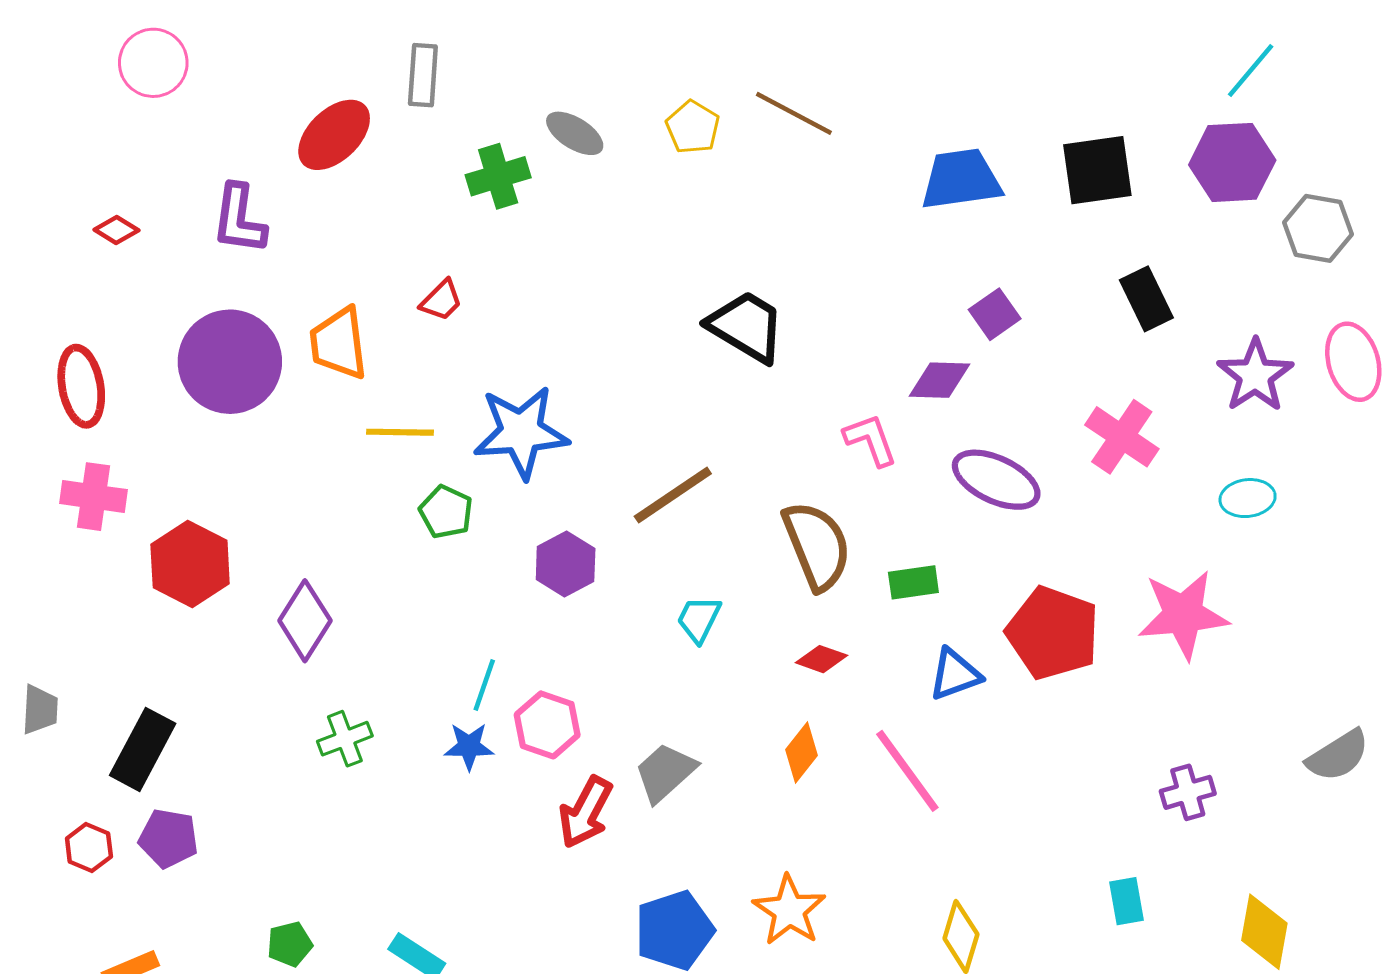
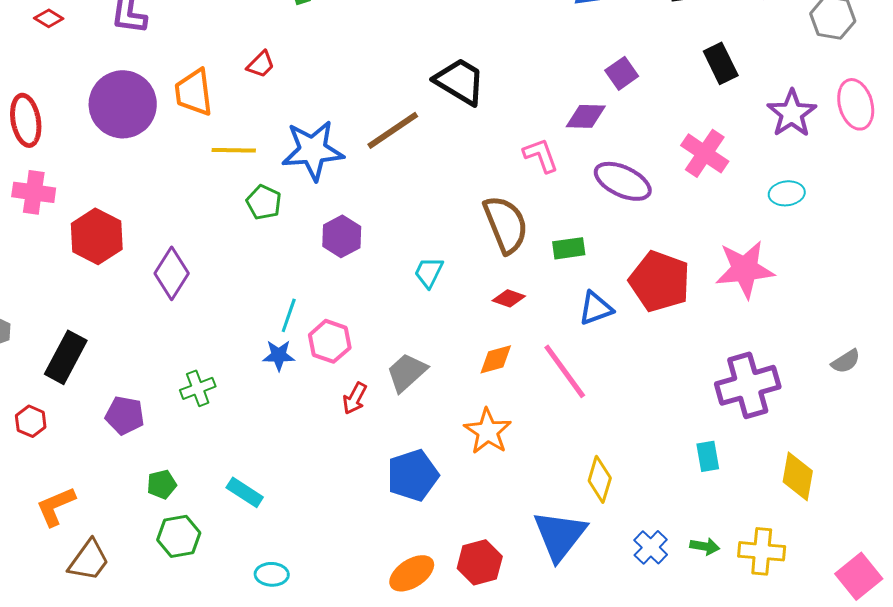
brown line: (673, 495) -> (393, 130), moved
green cross: (345, 739) -> (198, 388), moved
orange diamond: (802, 753) -> (496, 359), turned 36
gray semicircle: (1338, 756) -> (846, 361), size x0.7
purple cross: (1188, 792) -> (748, 385), size x1.8
red arrow: (585, 812) -> (355, 398), size x0.7
purple pentagon: (169, 838) -> (125, 415), moved
orange star: (789, 910) -> (488, 431), moved

